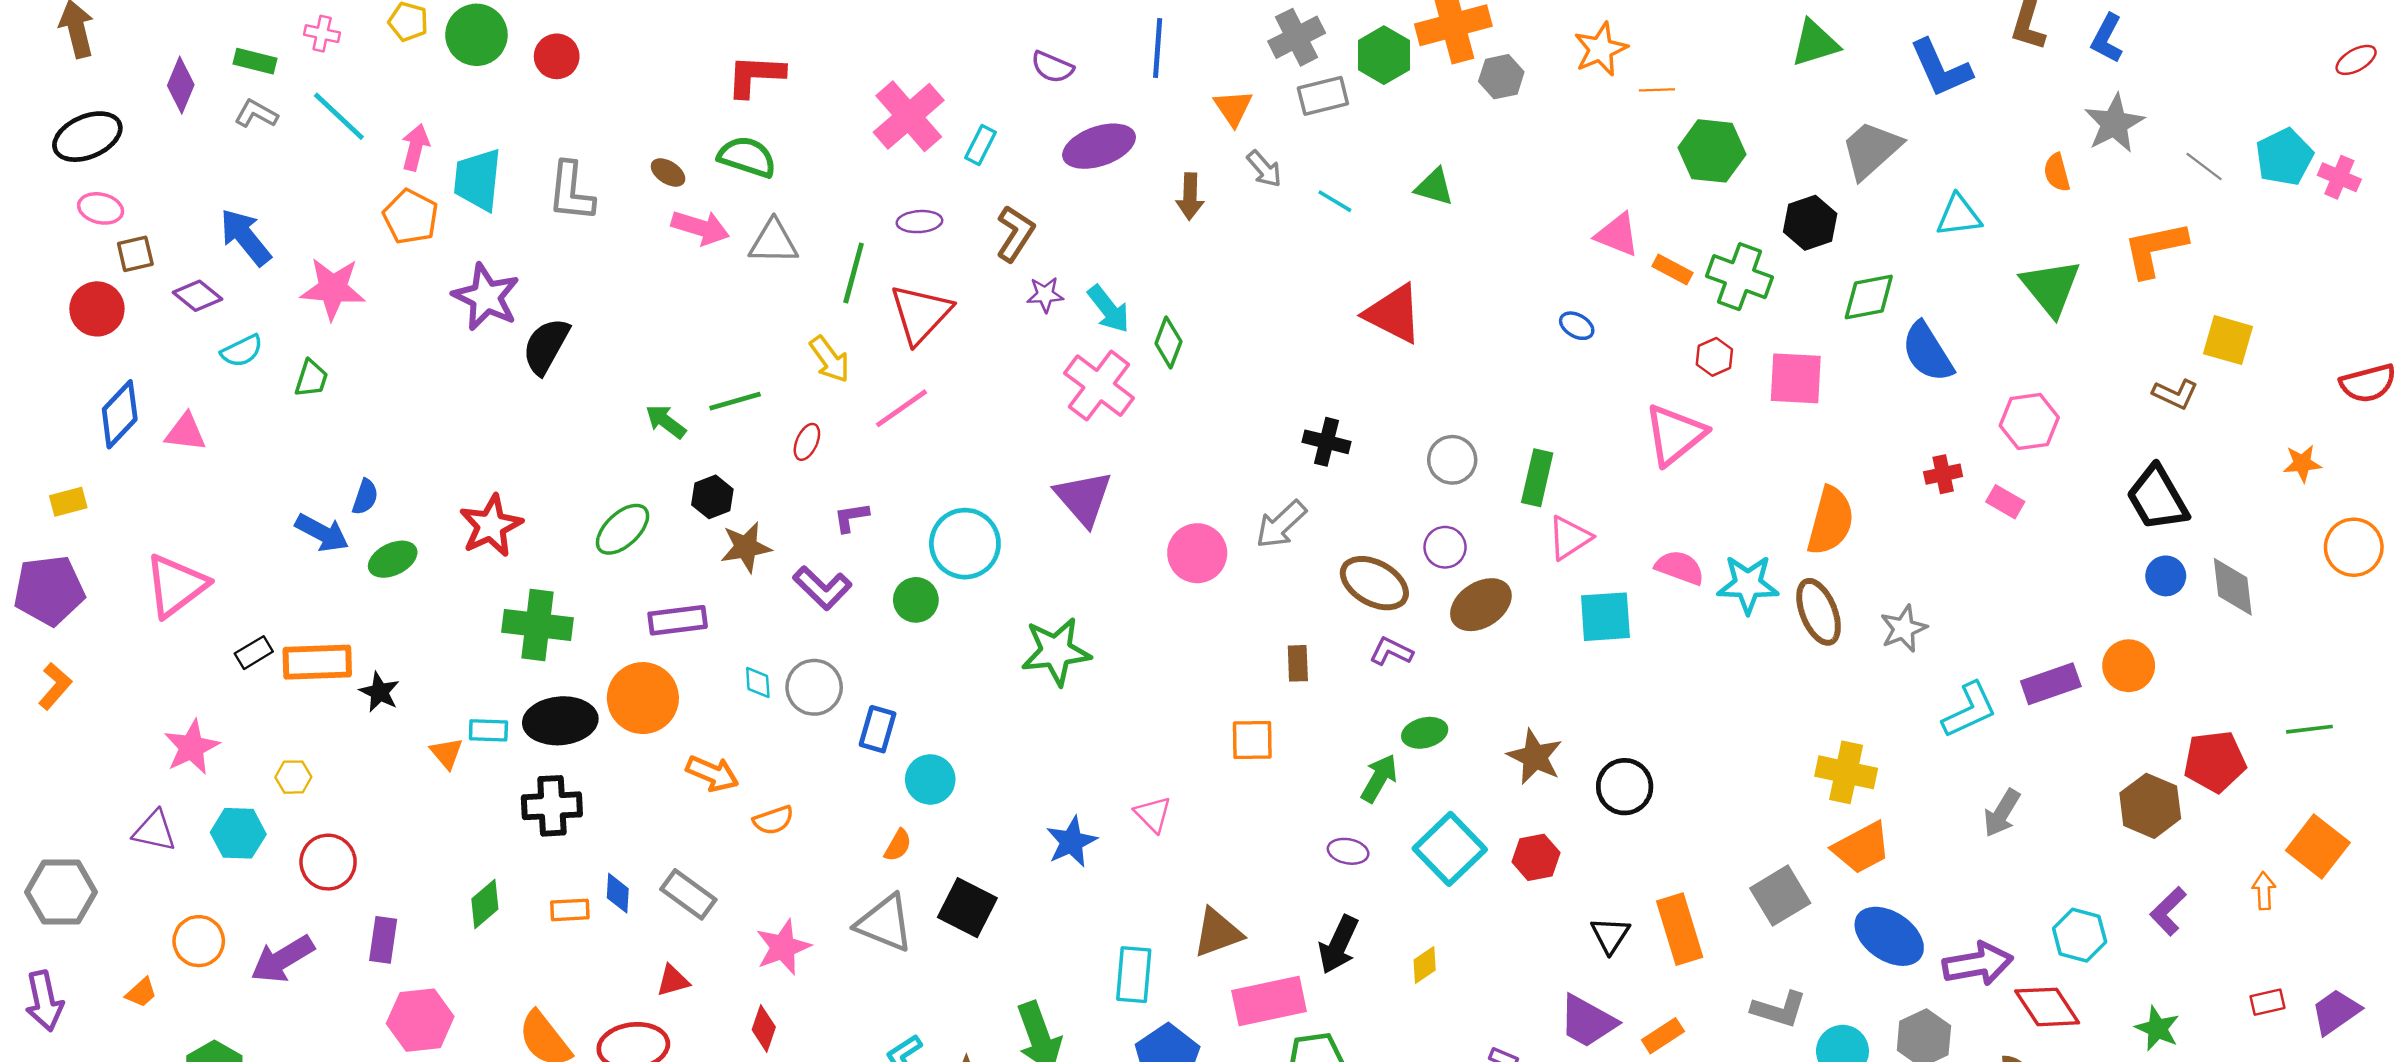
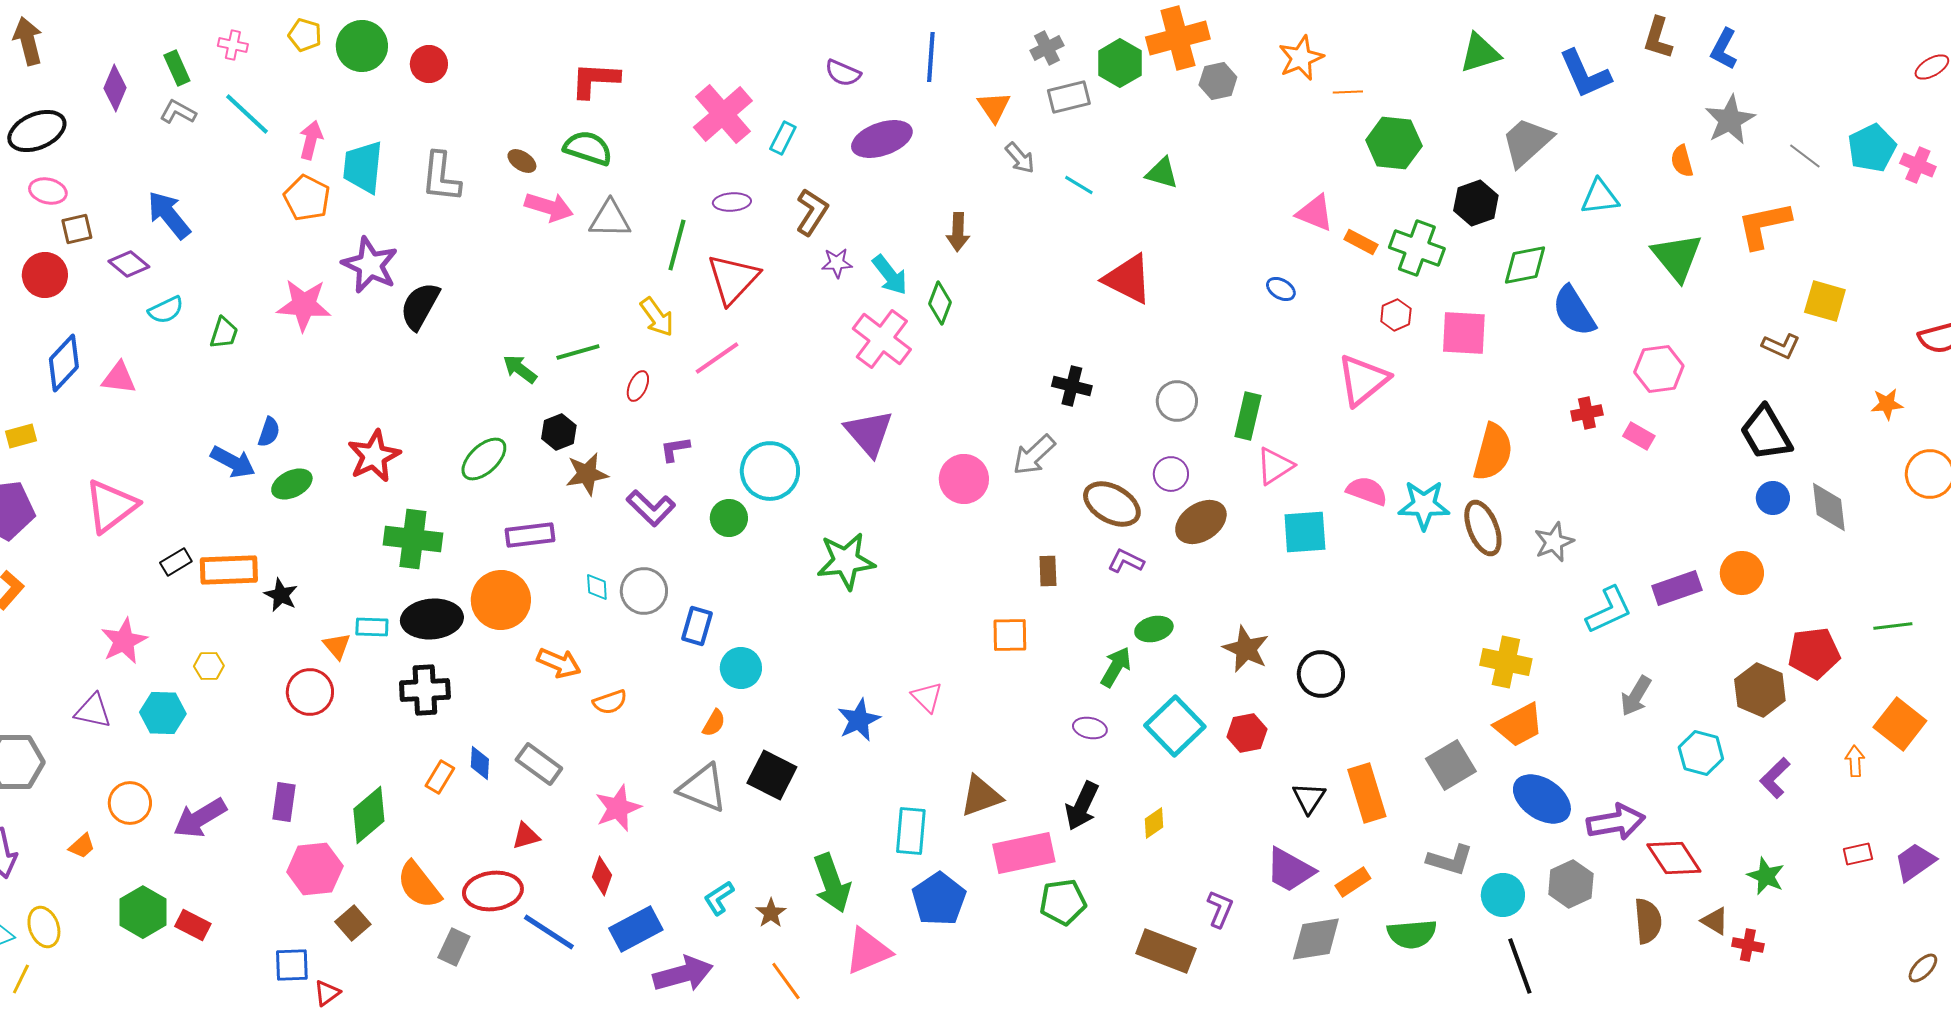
gray cross: (1297, 37) -> (1047, 48), size x0.7
green rectangle: (255, 61) -> (177, 68), turned 52
brown arrow: (1190, 196) -> (958, 232), moved
pink star: (333, 289) -> (304, 305), moved
red circle: (328, 862) -> (310, 692), moved
green diamond: (485, 904) -> (369, 815), moved, size x1.4
orange rectangle: (570, 910) -> (440, 777), turned -56
cyan hexagon: (2080, 935) -> (1701, 753), moved

